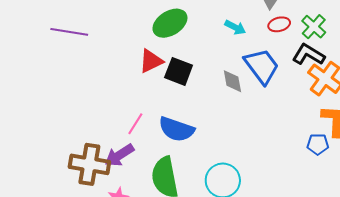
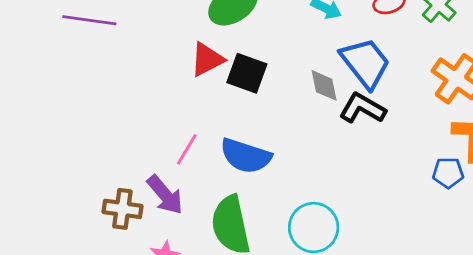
black L-shape: (309, 55) -> (363, 108), moved
purple arrow: (119, 155) -> (165, 195), turned -96
brown cross: (89, 164) -> (122, 209), size x0.7

